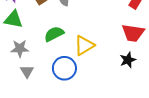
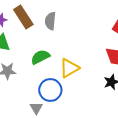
gray triangle: (27, 71) -> (36, 108), moved

